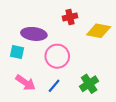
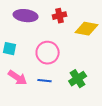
purple ellipse: (34, 34) -> (26, 16), moved
blue line: (54, 86) -> (45, 81), turned 56

